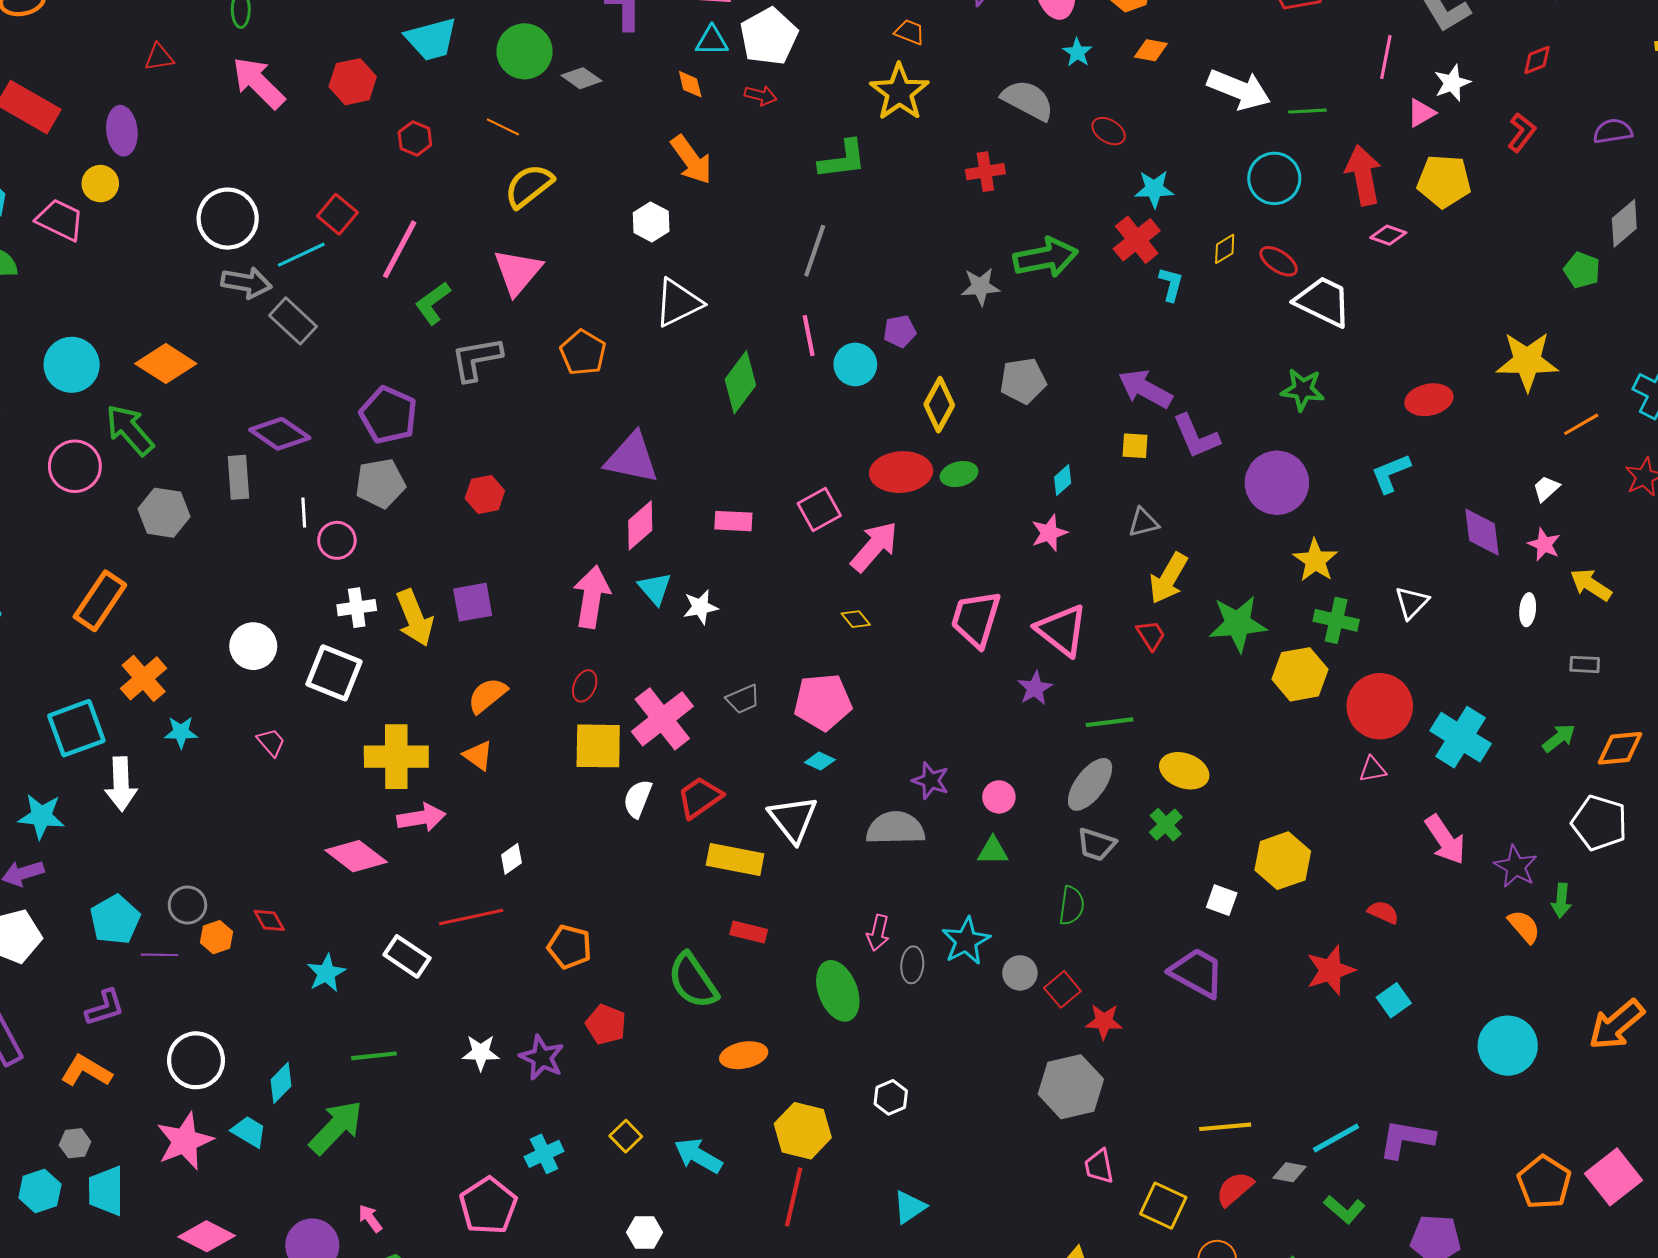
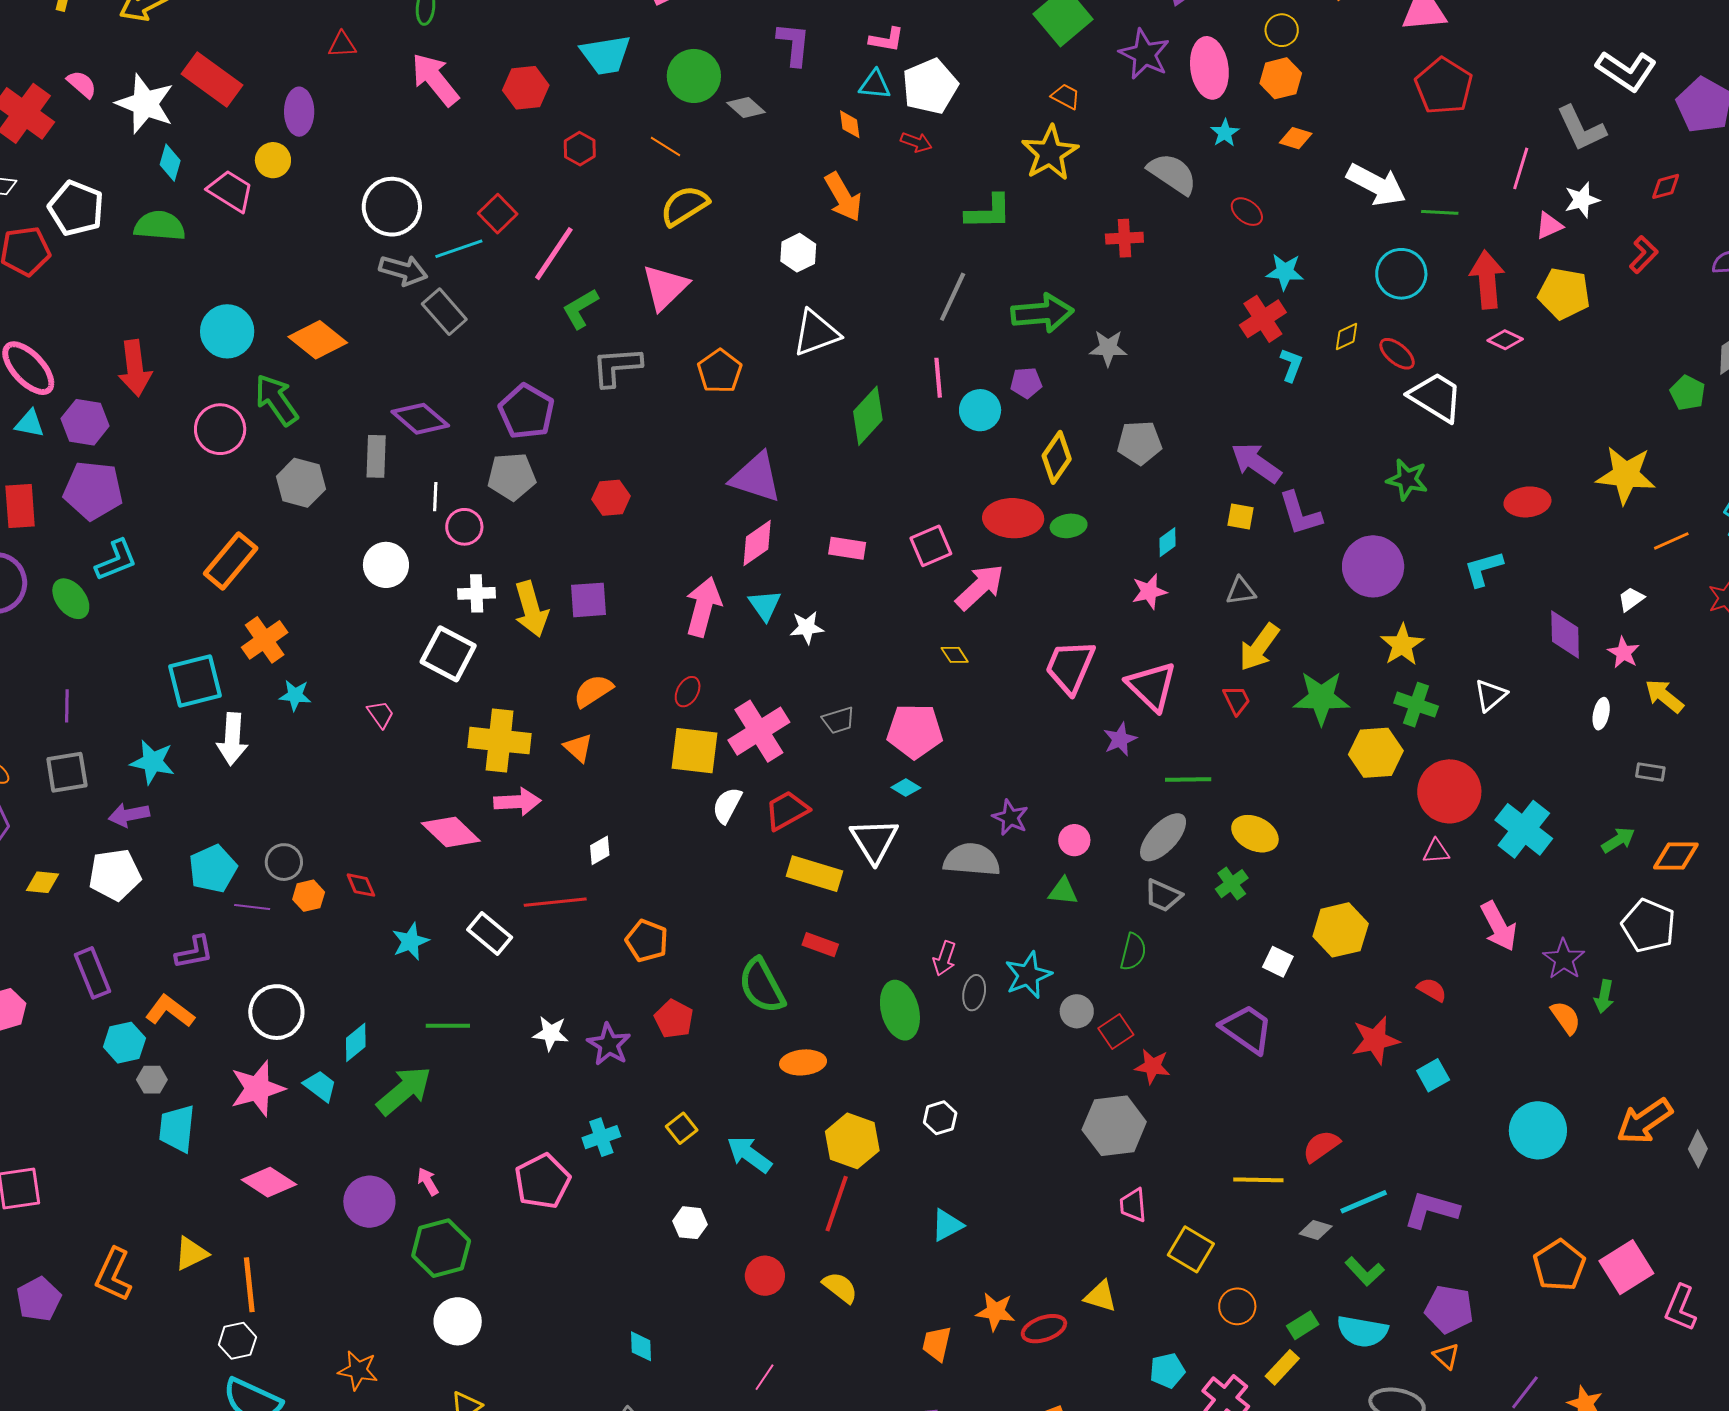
green arrow: (1046, 257) -> (1042, 313), moved
white circle: (253, 646) -> (386, 565), moved
red semicircle: (1235, 1189) -> (1321, 1146), moved
cyan hexagon: (40, 1191) -> (124, 1043), moved

